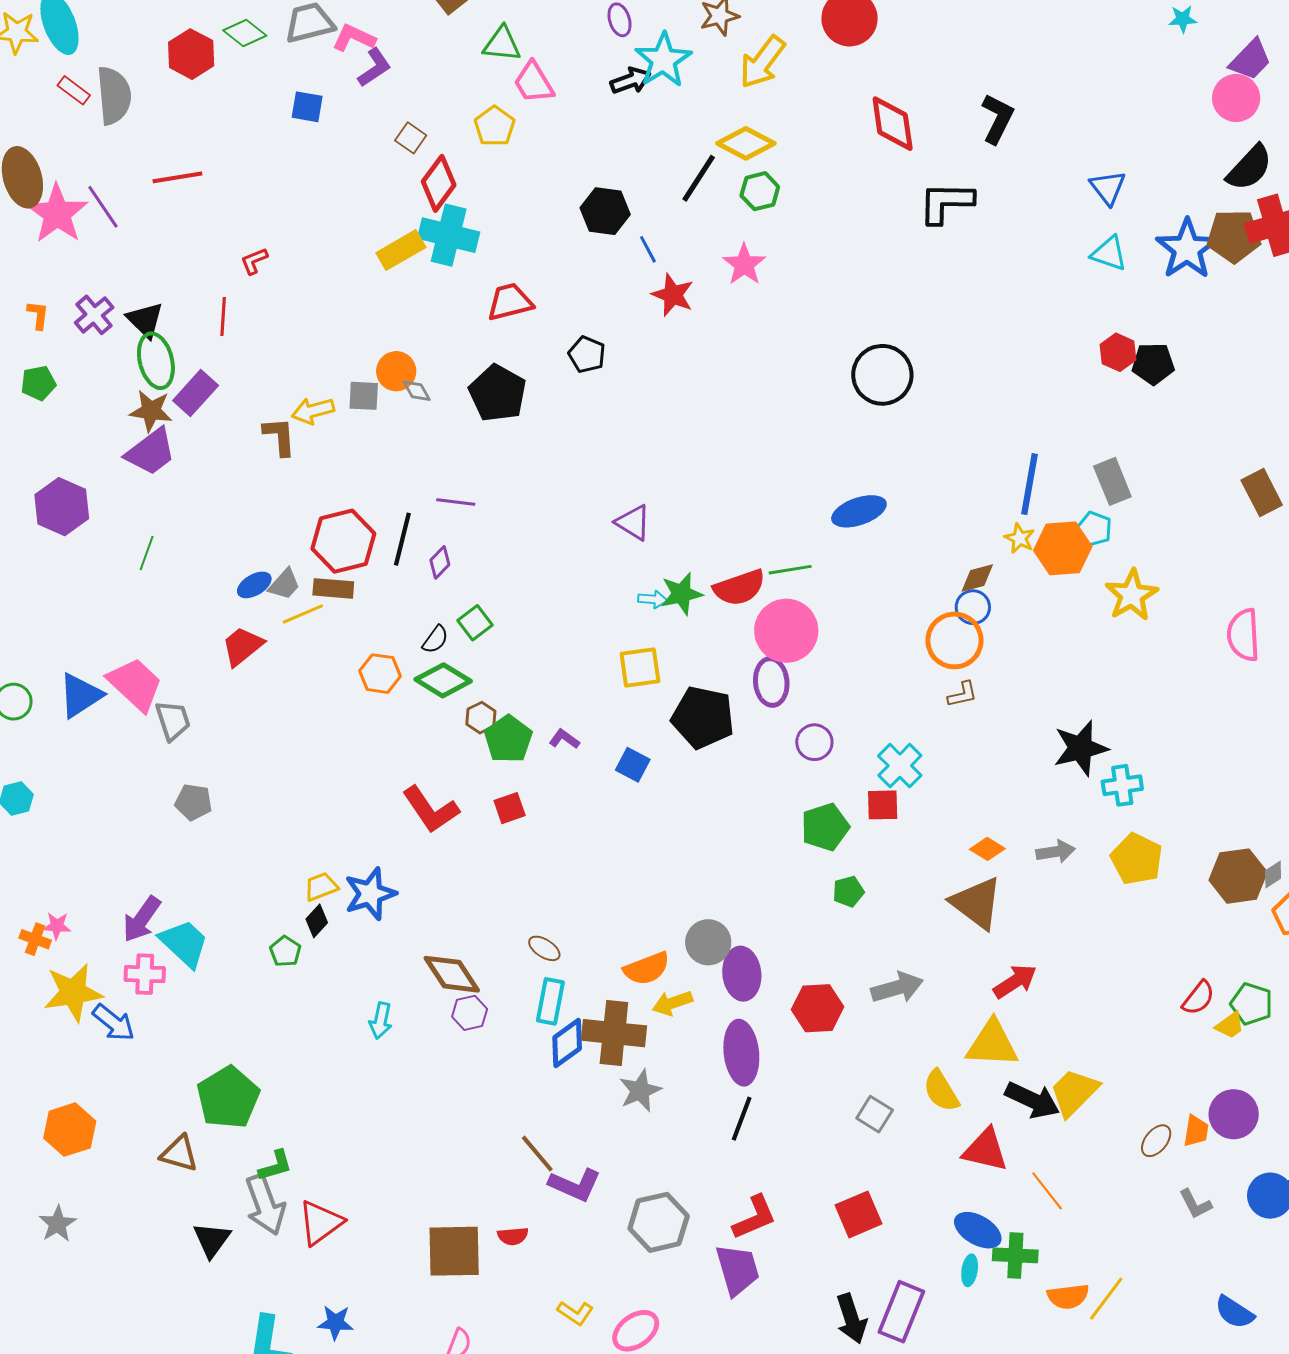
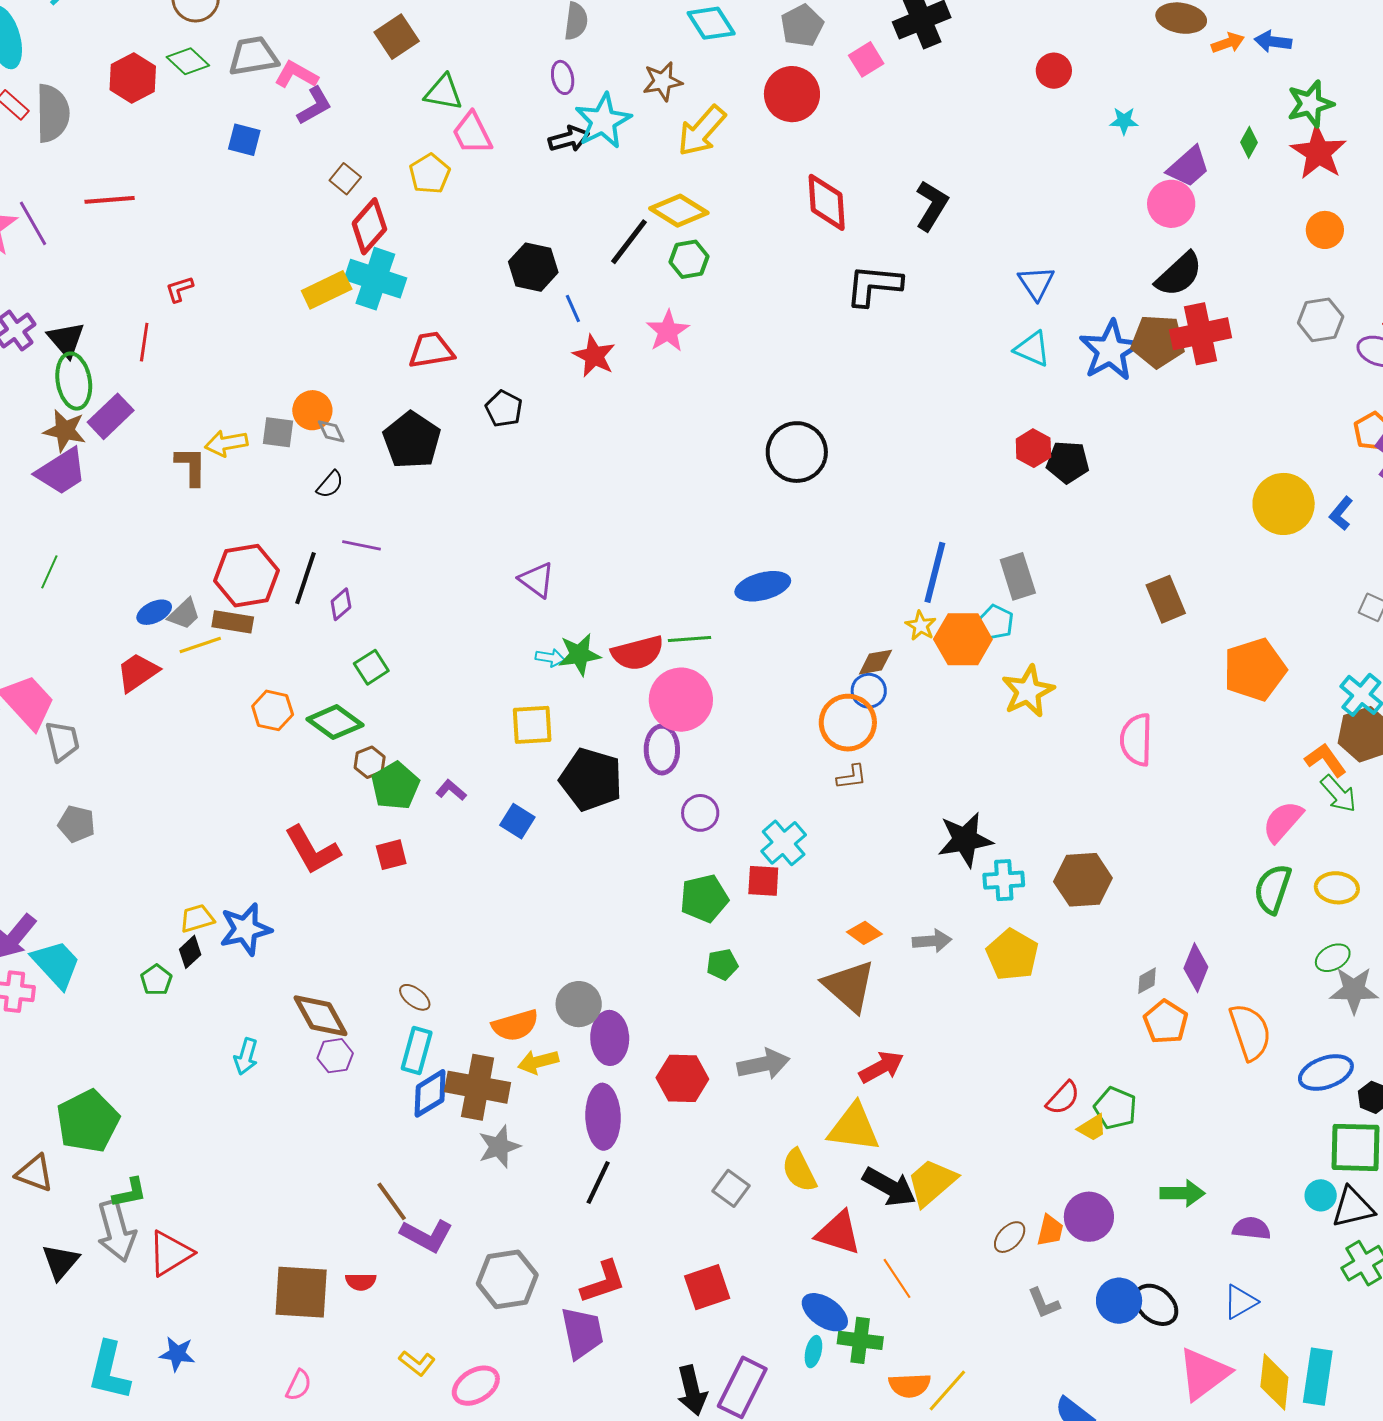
black semicircle: (435, 639) -> (330, 484), moved
brown hexagon: (1238, 876) -> (1083, 880), moved

